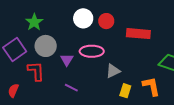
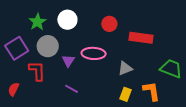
white circle: (83, 18) -> (67, 20), moved
gray triangle: (113, 71) -> (125, 68), moved

